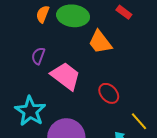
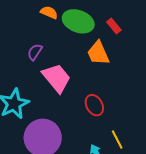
red rectangle: (124, 12) -> (114, 26), moved
orange semicircle: (43, 14) -> (49, 12), turned 78

